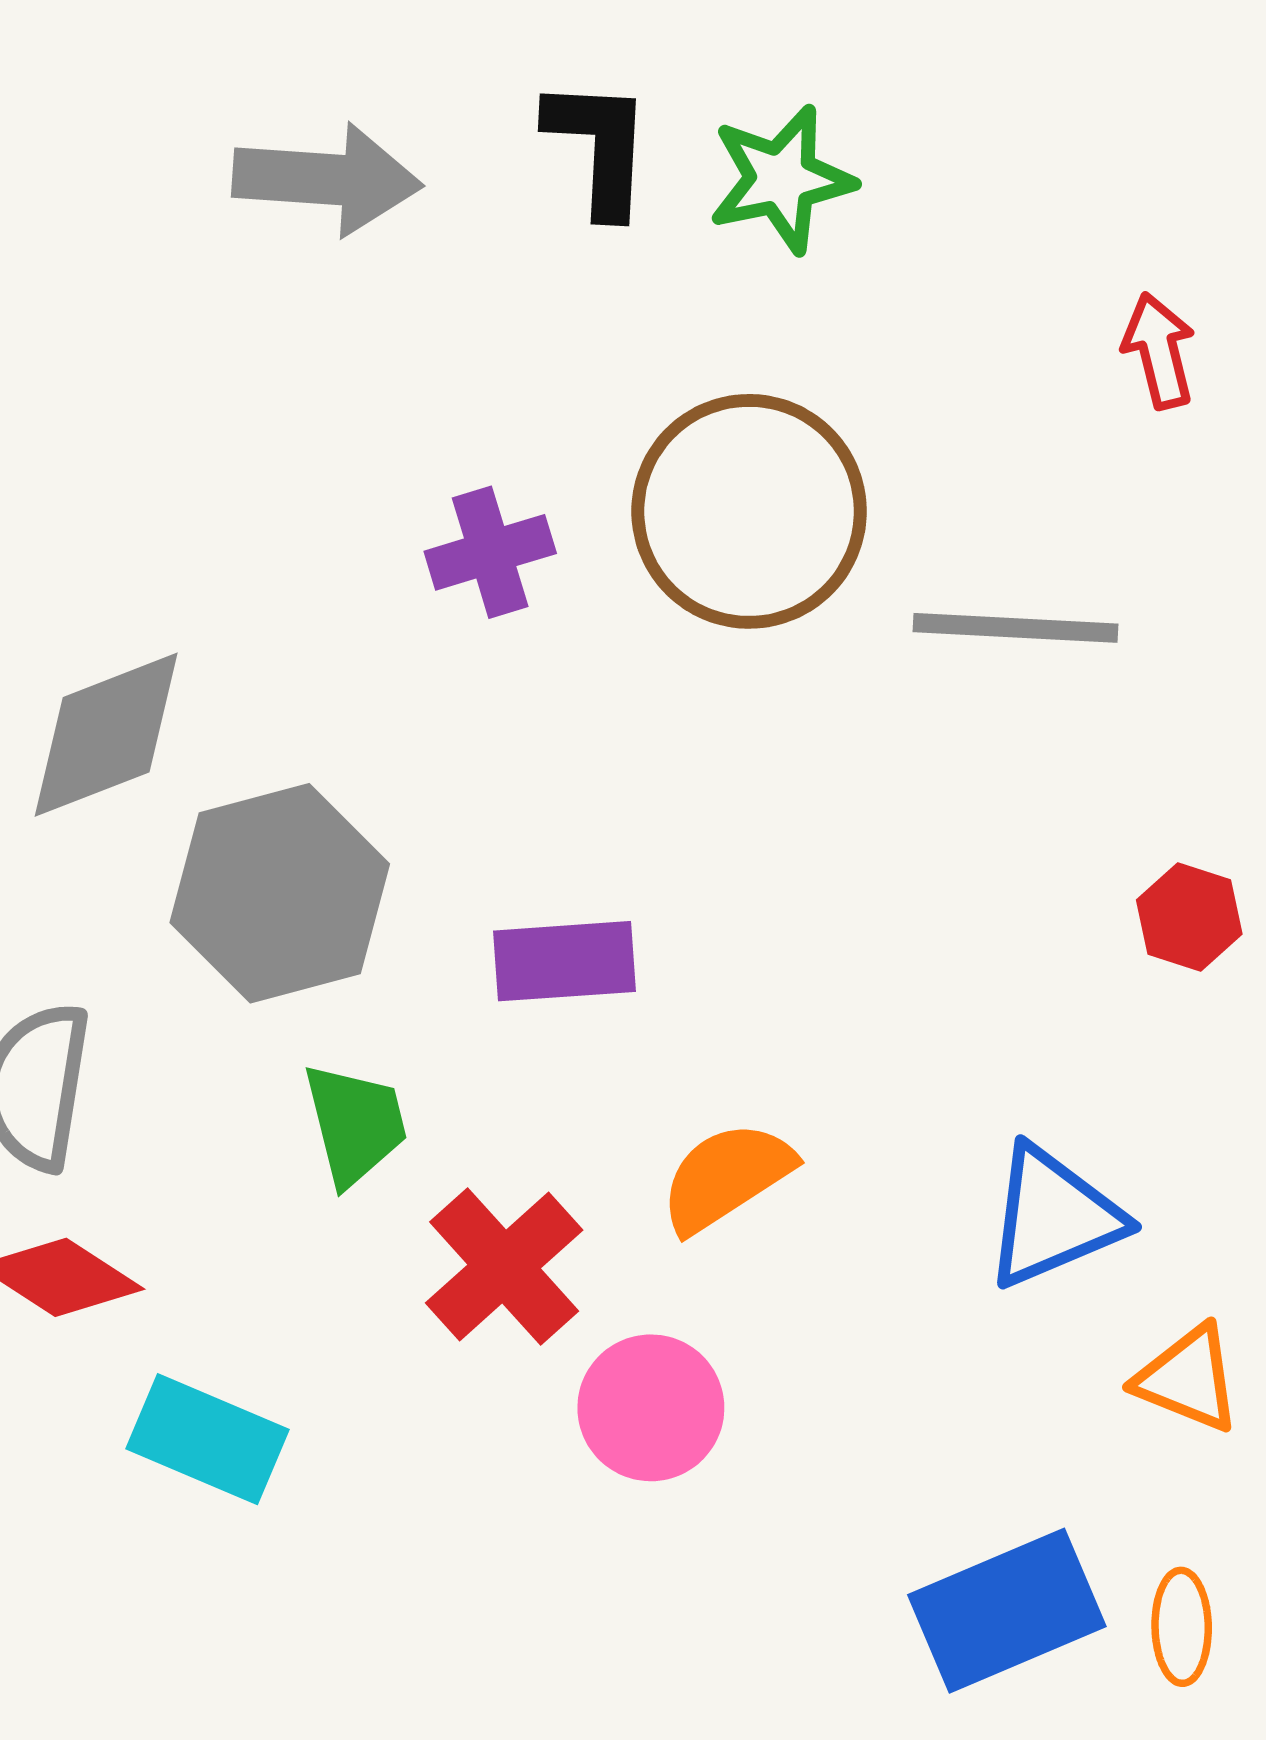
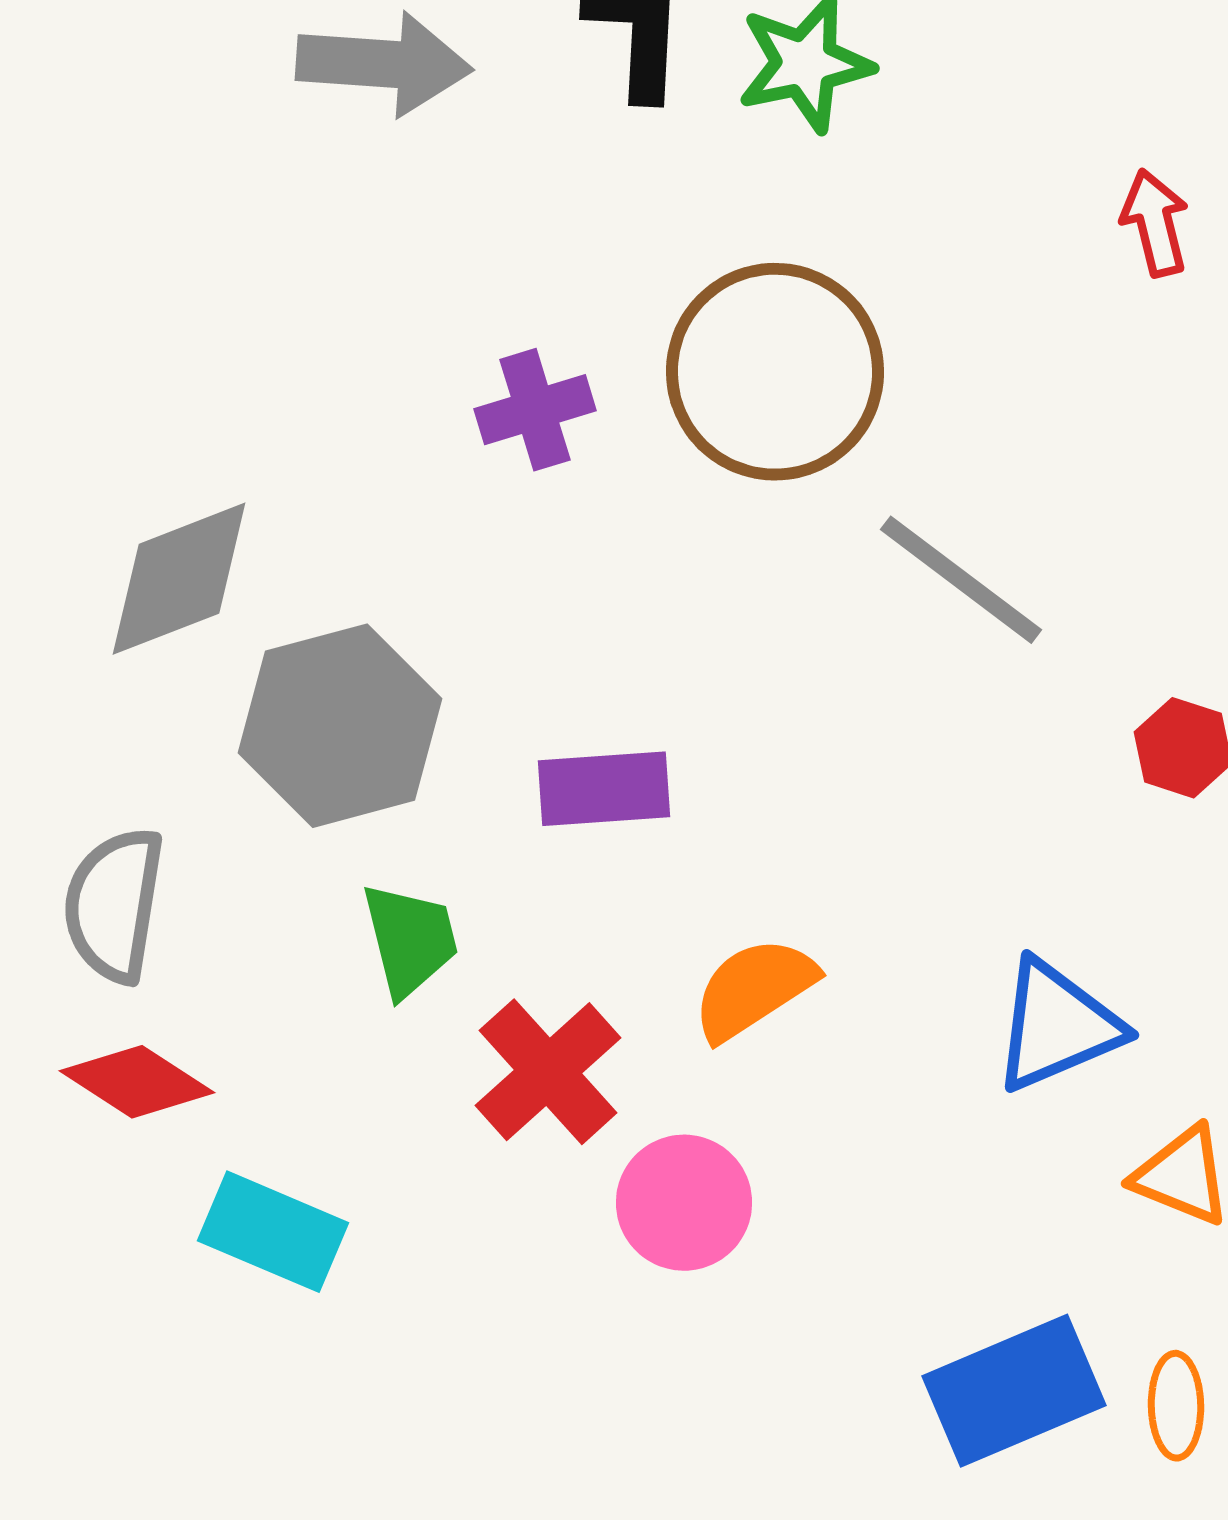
gray line: (1016, 628) -> (961, 580), moved, turned 34

